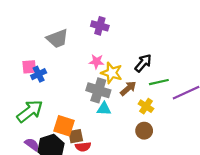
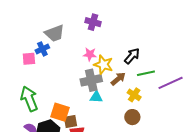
blue cross: (39, 74) -> (42, 49), moved
gray cross: (98, 90) -> (91, 80), turned -30
green arrow: (30, 111) -> (29, 99), turned -75

